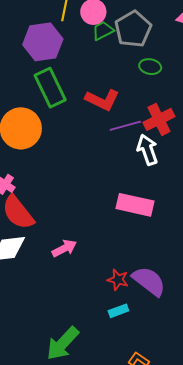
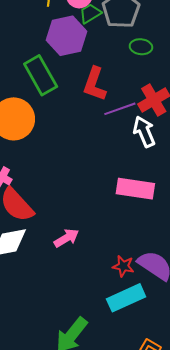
purple hexagon: (43, 42) -> (67, 36), moved
red L-shape: (102, 100) -> (95, 84), turned 88
cyan rectangle: (118, 311) -> (126, 298), size x1.8

